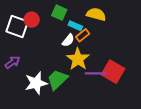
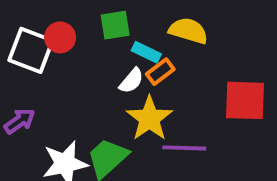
green square: (59, 13) -> (115, 25), turned -35
red square: (113, 72) -> (245, 100), moved, turned -30

